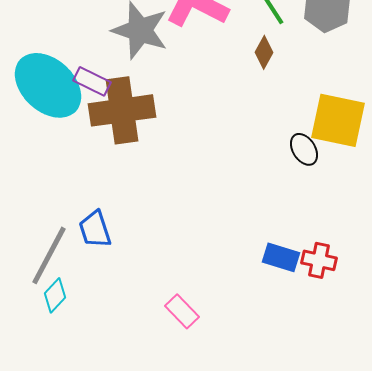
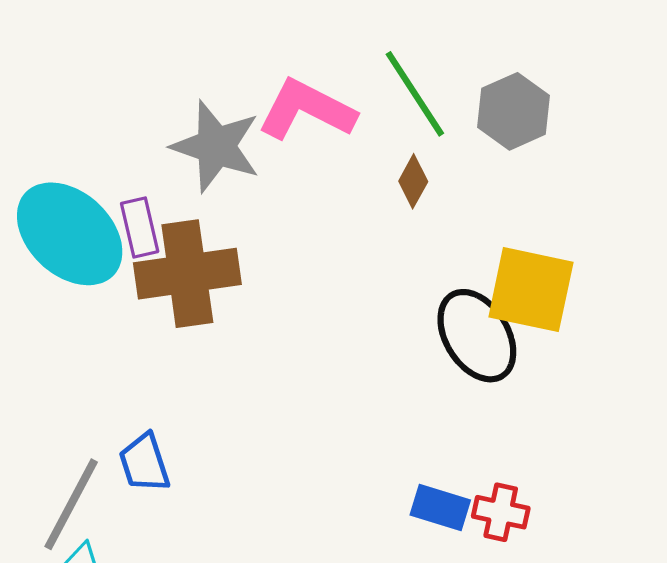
purple rectangle: (92, 81) -> (140, 227), turned 51
black ellipse: (304, 149) -> (477, 336), size x1.8

